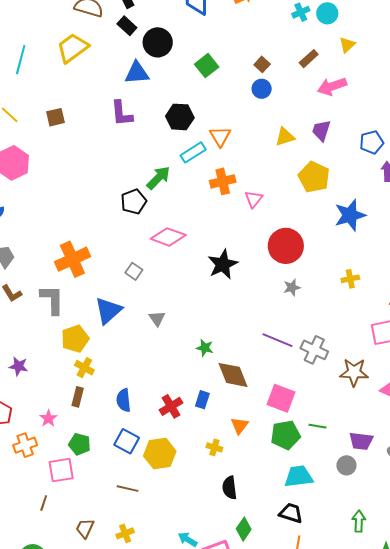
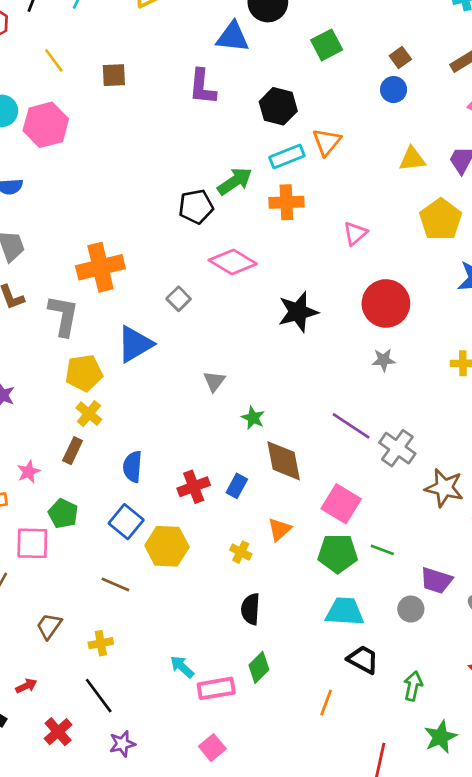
orange cross: (223, 181) -> (286, 202), moved
gray triangle: (157, 318) -> (214, 381), moved
black trapezoid: (291, 513) -> (363, 660), moved

